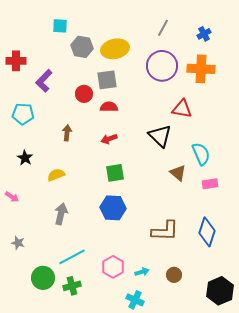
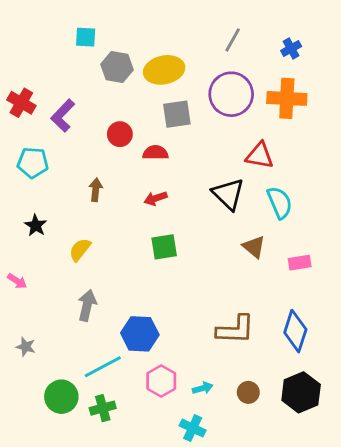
red cross: (16, 61) -> (21, 103), moved, turned 30
gray square: (107, 80) -> (177, 114), moved
cyan semicircle: (201, 154) -> (280, 203), moved
yellow semicircle: (56, 175) -> (80, 250), turned -30
blue hexagon: (113, 208) -> (140, 334), moved
black hexagon: (220, 291) -> (301, 392), moved

